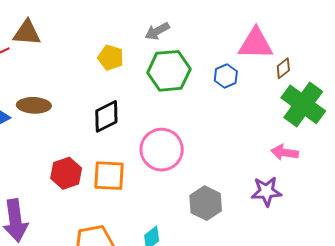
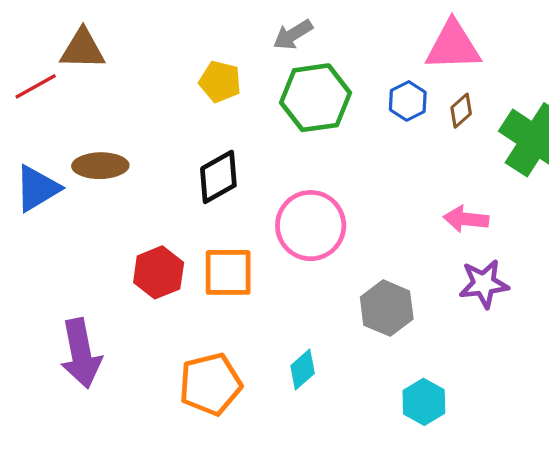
brown diamond: (283, 68) -> (461, 111), moved
pink arrow: (285, 152) -> (466, 219), moved

